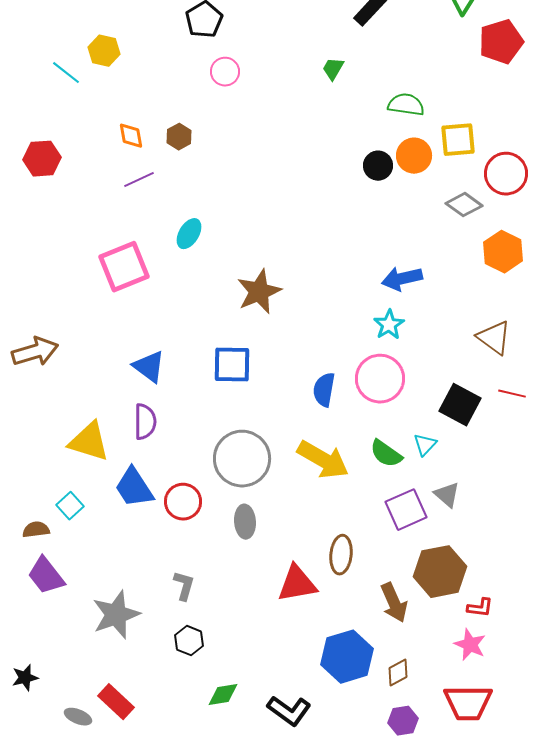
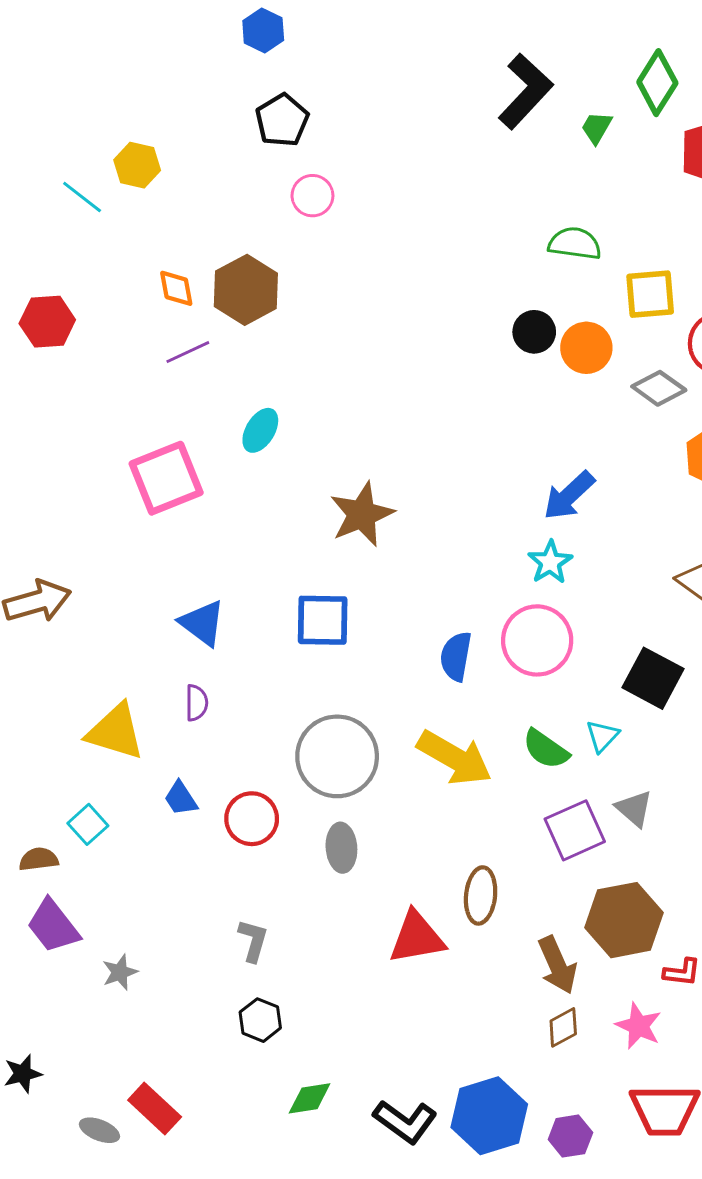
green trapezoid: (333, 69) -> (596, 128), moved
brown hexagon: (179, 137) -> (246, 290), size x1.8
orange circle: (414, 156) -> (586, 348), moved
blue arrow: (402, 279) -> (569, 496), turned -30
purple semicircle: (145, 422) -> (197, 703), size x0.7
blue trapezoid: (134, 488) -> (181, 798), size x0.6
gray star: (116, 615) -> (120, 972), moved, size x0.5
pink star: (470, 645) -> (639, 1026), moved
blue hexagon: (347, 657) -> (489, 1116), moved
brown diamond: (398, 673) -> (563, 1027), moved

